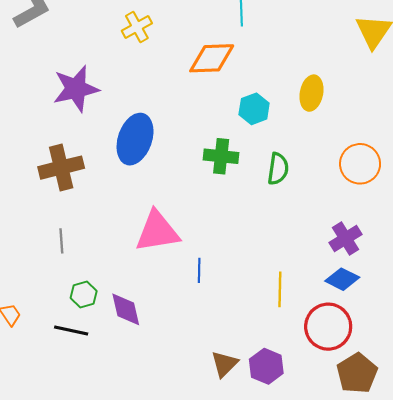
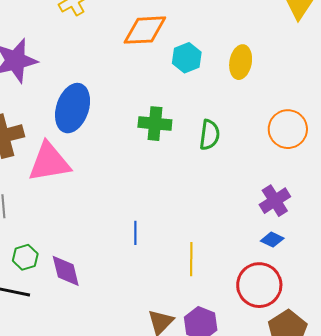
cyan hexagon: (254, 109) -> (187, 58), moved
pink triangle: (157, 231) -> (49, 162), moved
blue diamond: (342, 279) -> (272, 240), size x0.7
yellow line: (280, 289) -> (191, 259), moved

